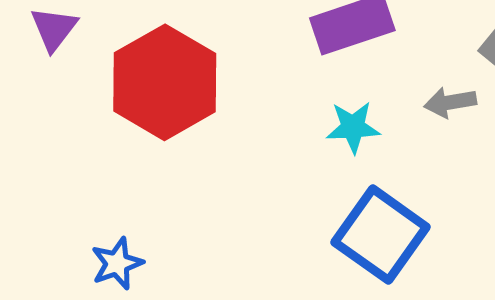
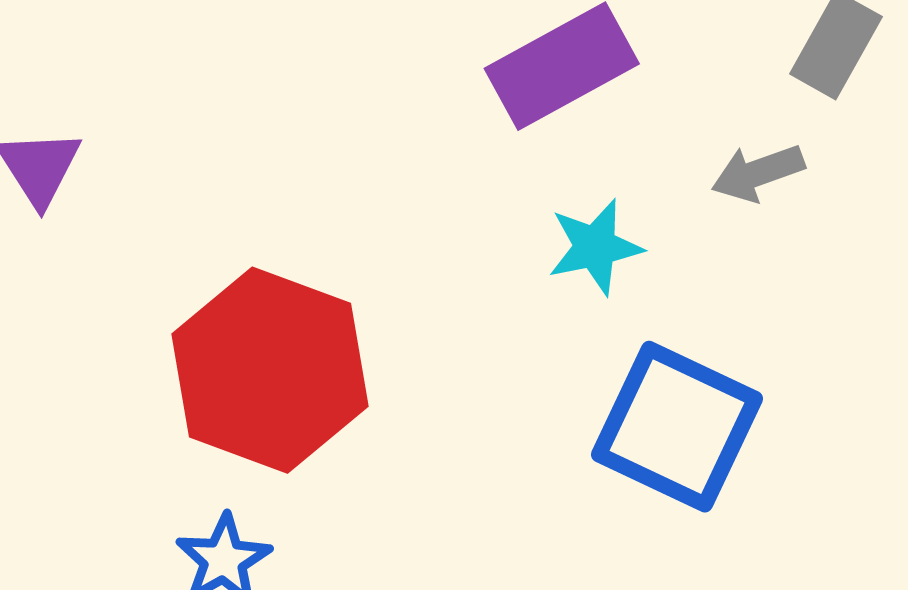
red hexagon: (165, 82) -> (270, 370), moved

